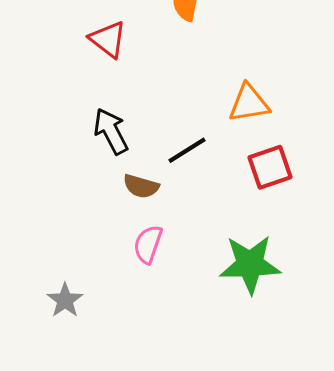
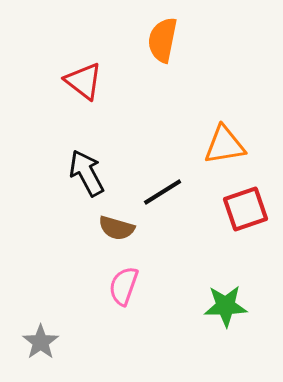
green star: (250, 264) -> (226, 306), size x0.7

